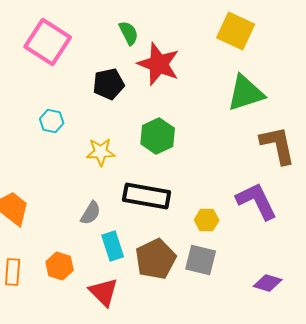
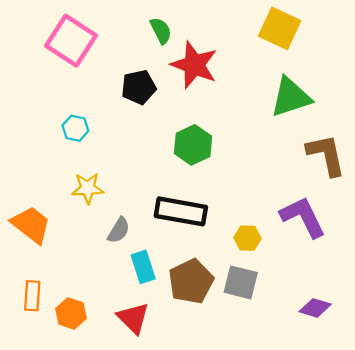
yellow star: (101, 152) -> (88, 188), moved
orange hexagon: (60, 266) -> (71, 314), moved

